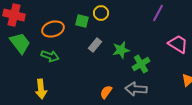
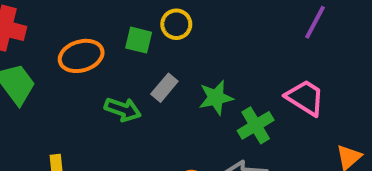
purple line: (158, 13) -> (315, 22), moved
pink trapezoid: (178, 44) -> (305, 98), moved
green arrow: (50, 56) -> (123, 109), moved

